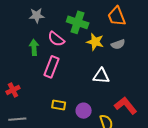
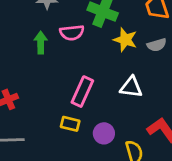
pink semicircle: (56, 39) -> (72, 33), turned -48
pink rectangle: (51, 67) -> (82, 92), moved

